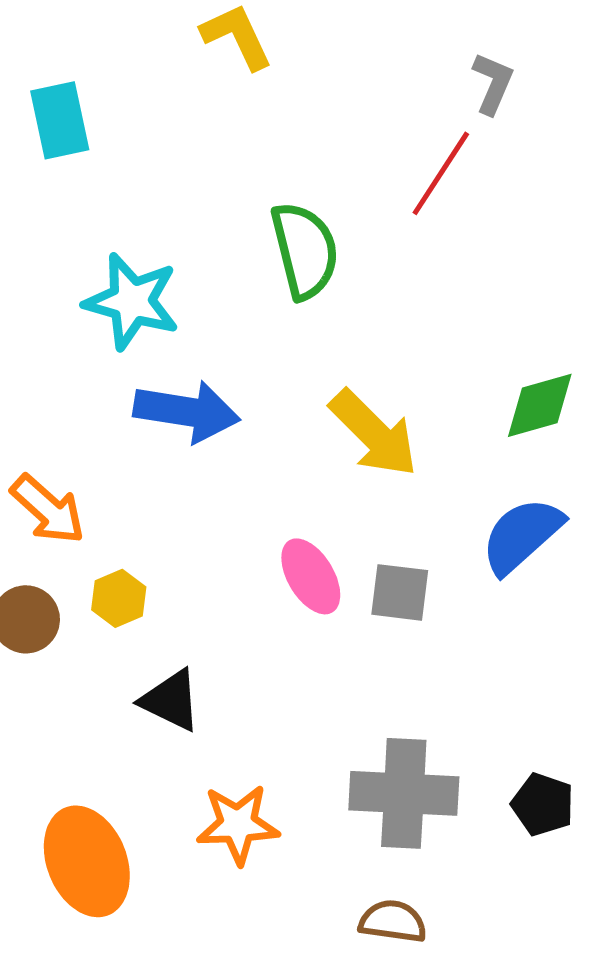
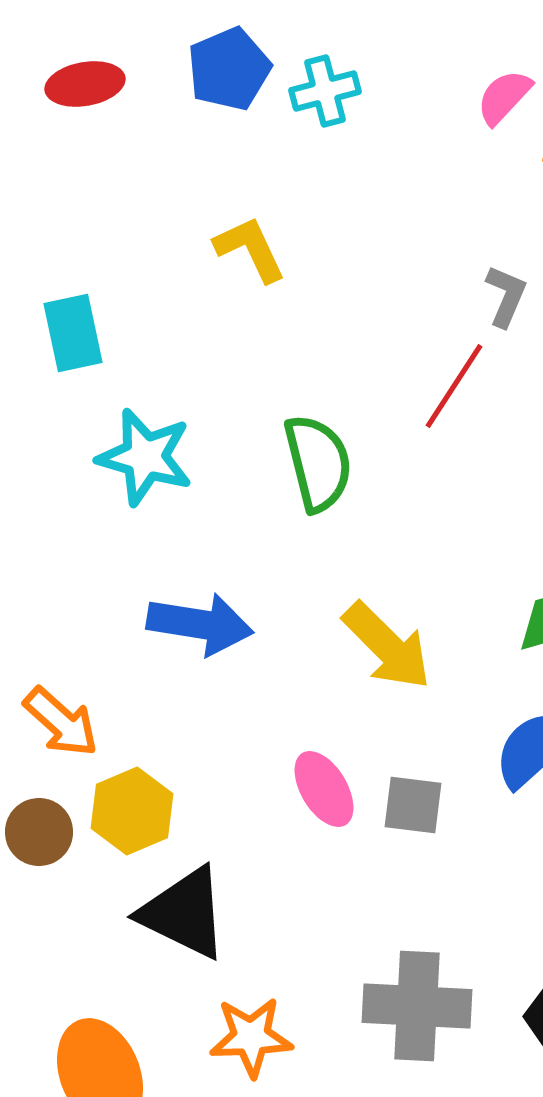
cyan star: (132, 301) -> (145, 457), moved
yellow hexagon: (119, 598) -> (132, 811), size x1.5
black triangle: (171, 700) -> (184, 913), size x1.5

